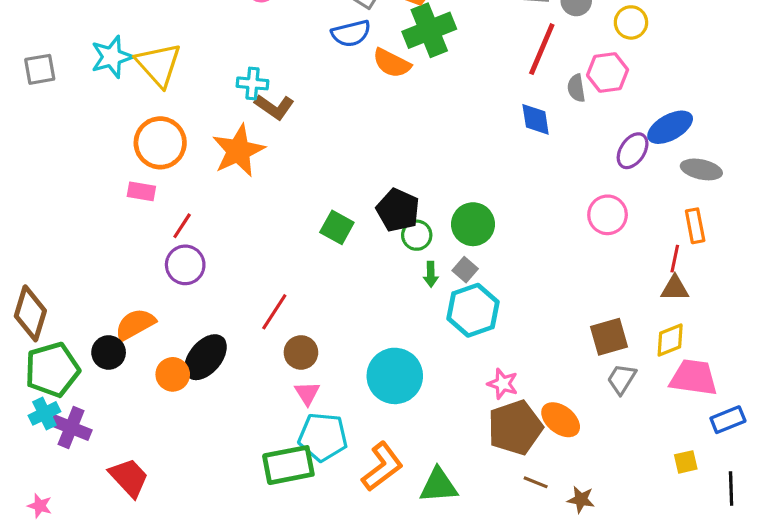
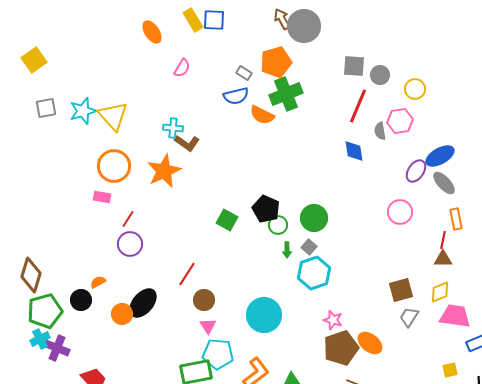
gray square: (40, 69) -> (46, 108), moved
gray ellipse: (701, 169) -> (444, 183), moved, turned 35
orange semicircle: (135, 324) -> (98, 282), size x0.6

